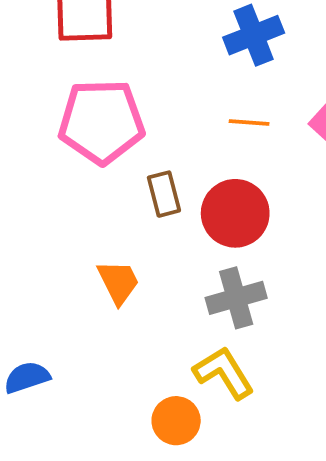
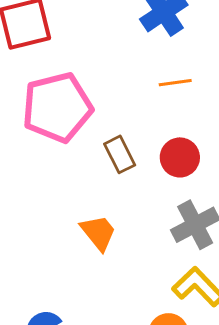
red circle: (235, 213) -> (180, 157), size x0.7

